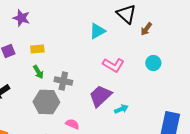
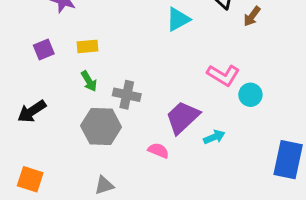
cyan circle: (153, 63) -> (250, 95), moved
pink L-shape: (113, 65) -> (223, 75), moved
pink semicircle: (72, 124) -> (158, 151), moved

